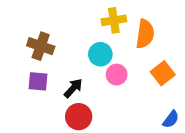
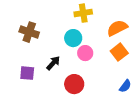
orange semicircle: (145, 34) -> (117, 28), moved, turned -125
purple square: (38, 81) -> (27, 73), moved
red circle: (79, 117) -> (74, 84), moved

